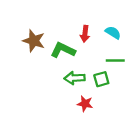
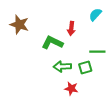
cyan semicircle: (113, 33) -> (95, 15), moved, turned -80
brown star: (34, 41) -> (19, 25), moved

